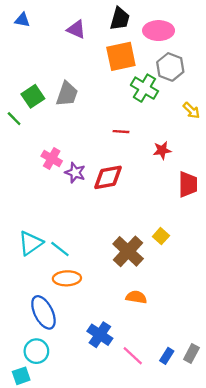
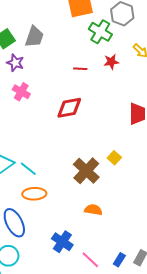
red star: (162, 150) -> (111, 62), moved
purple star: (75, 173) -> (15, 63), moved

